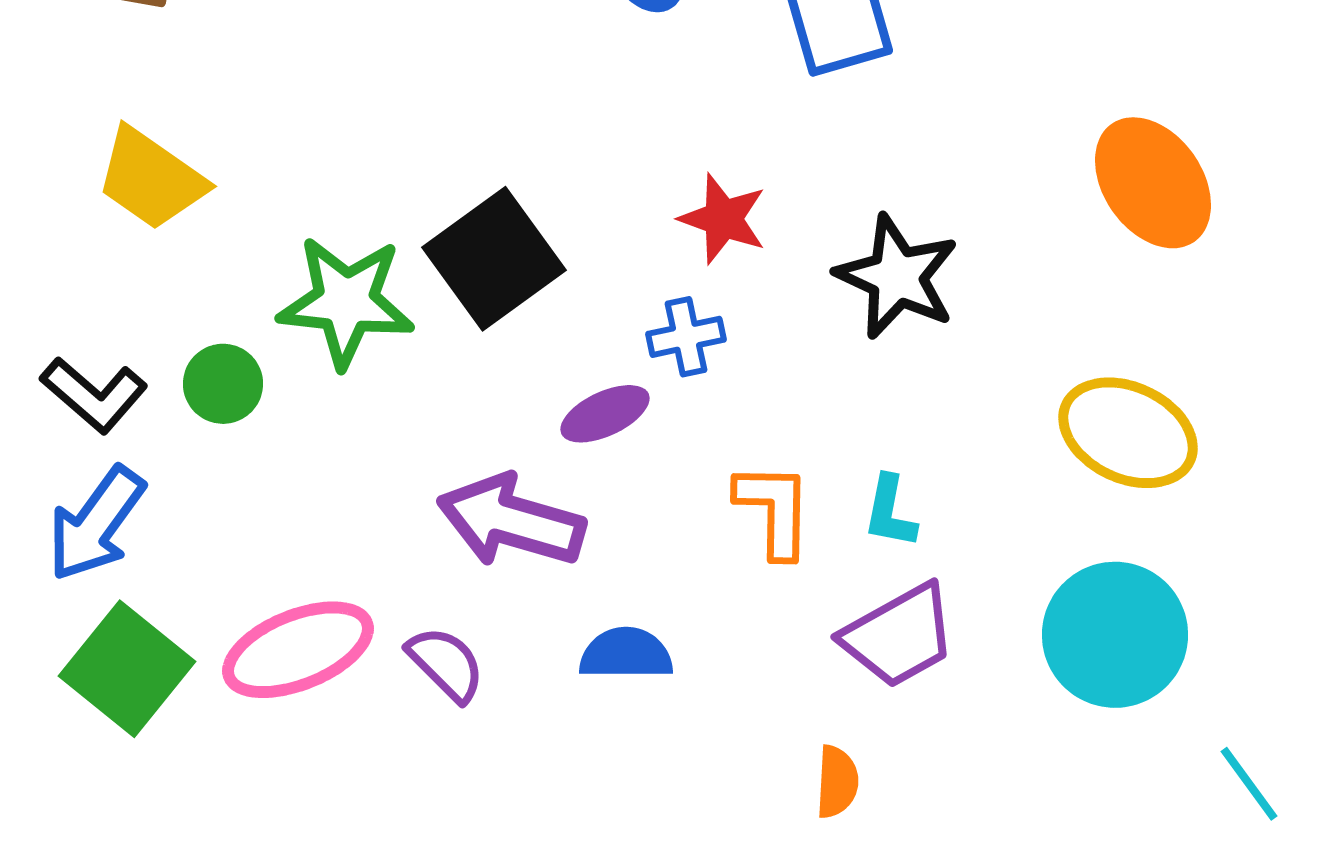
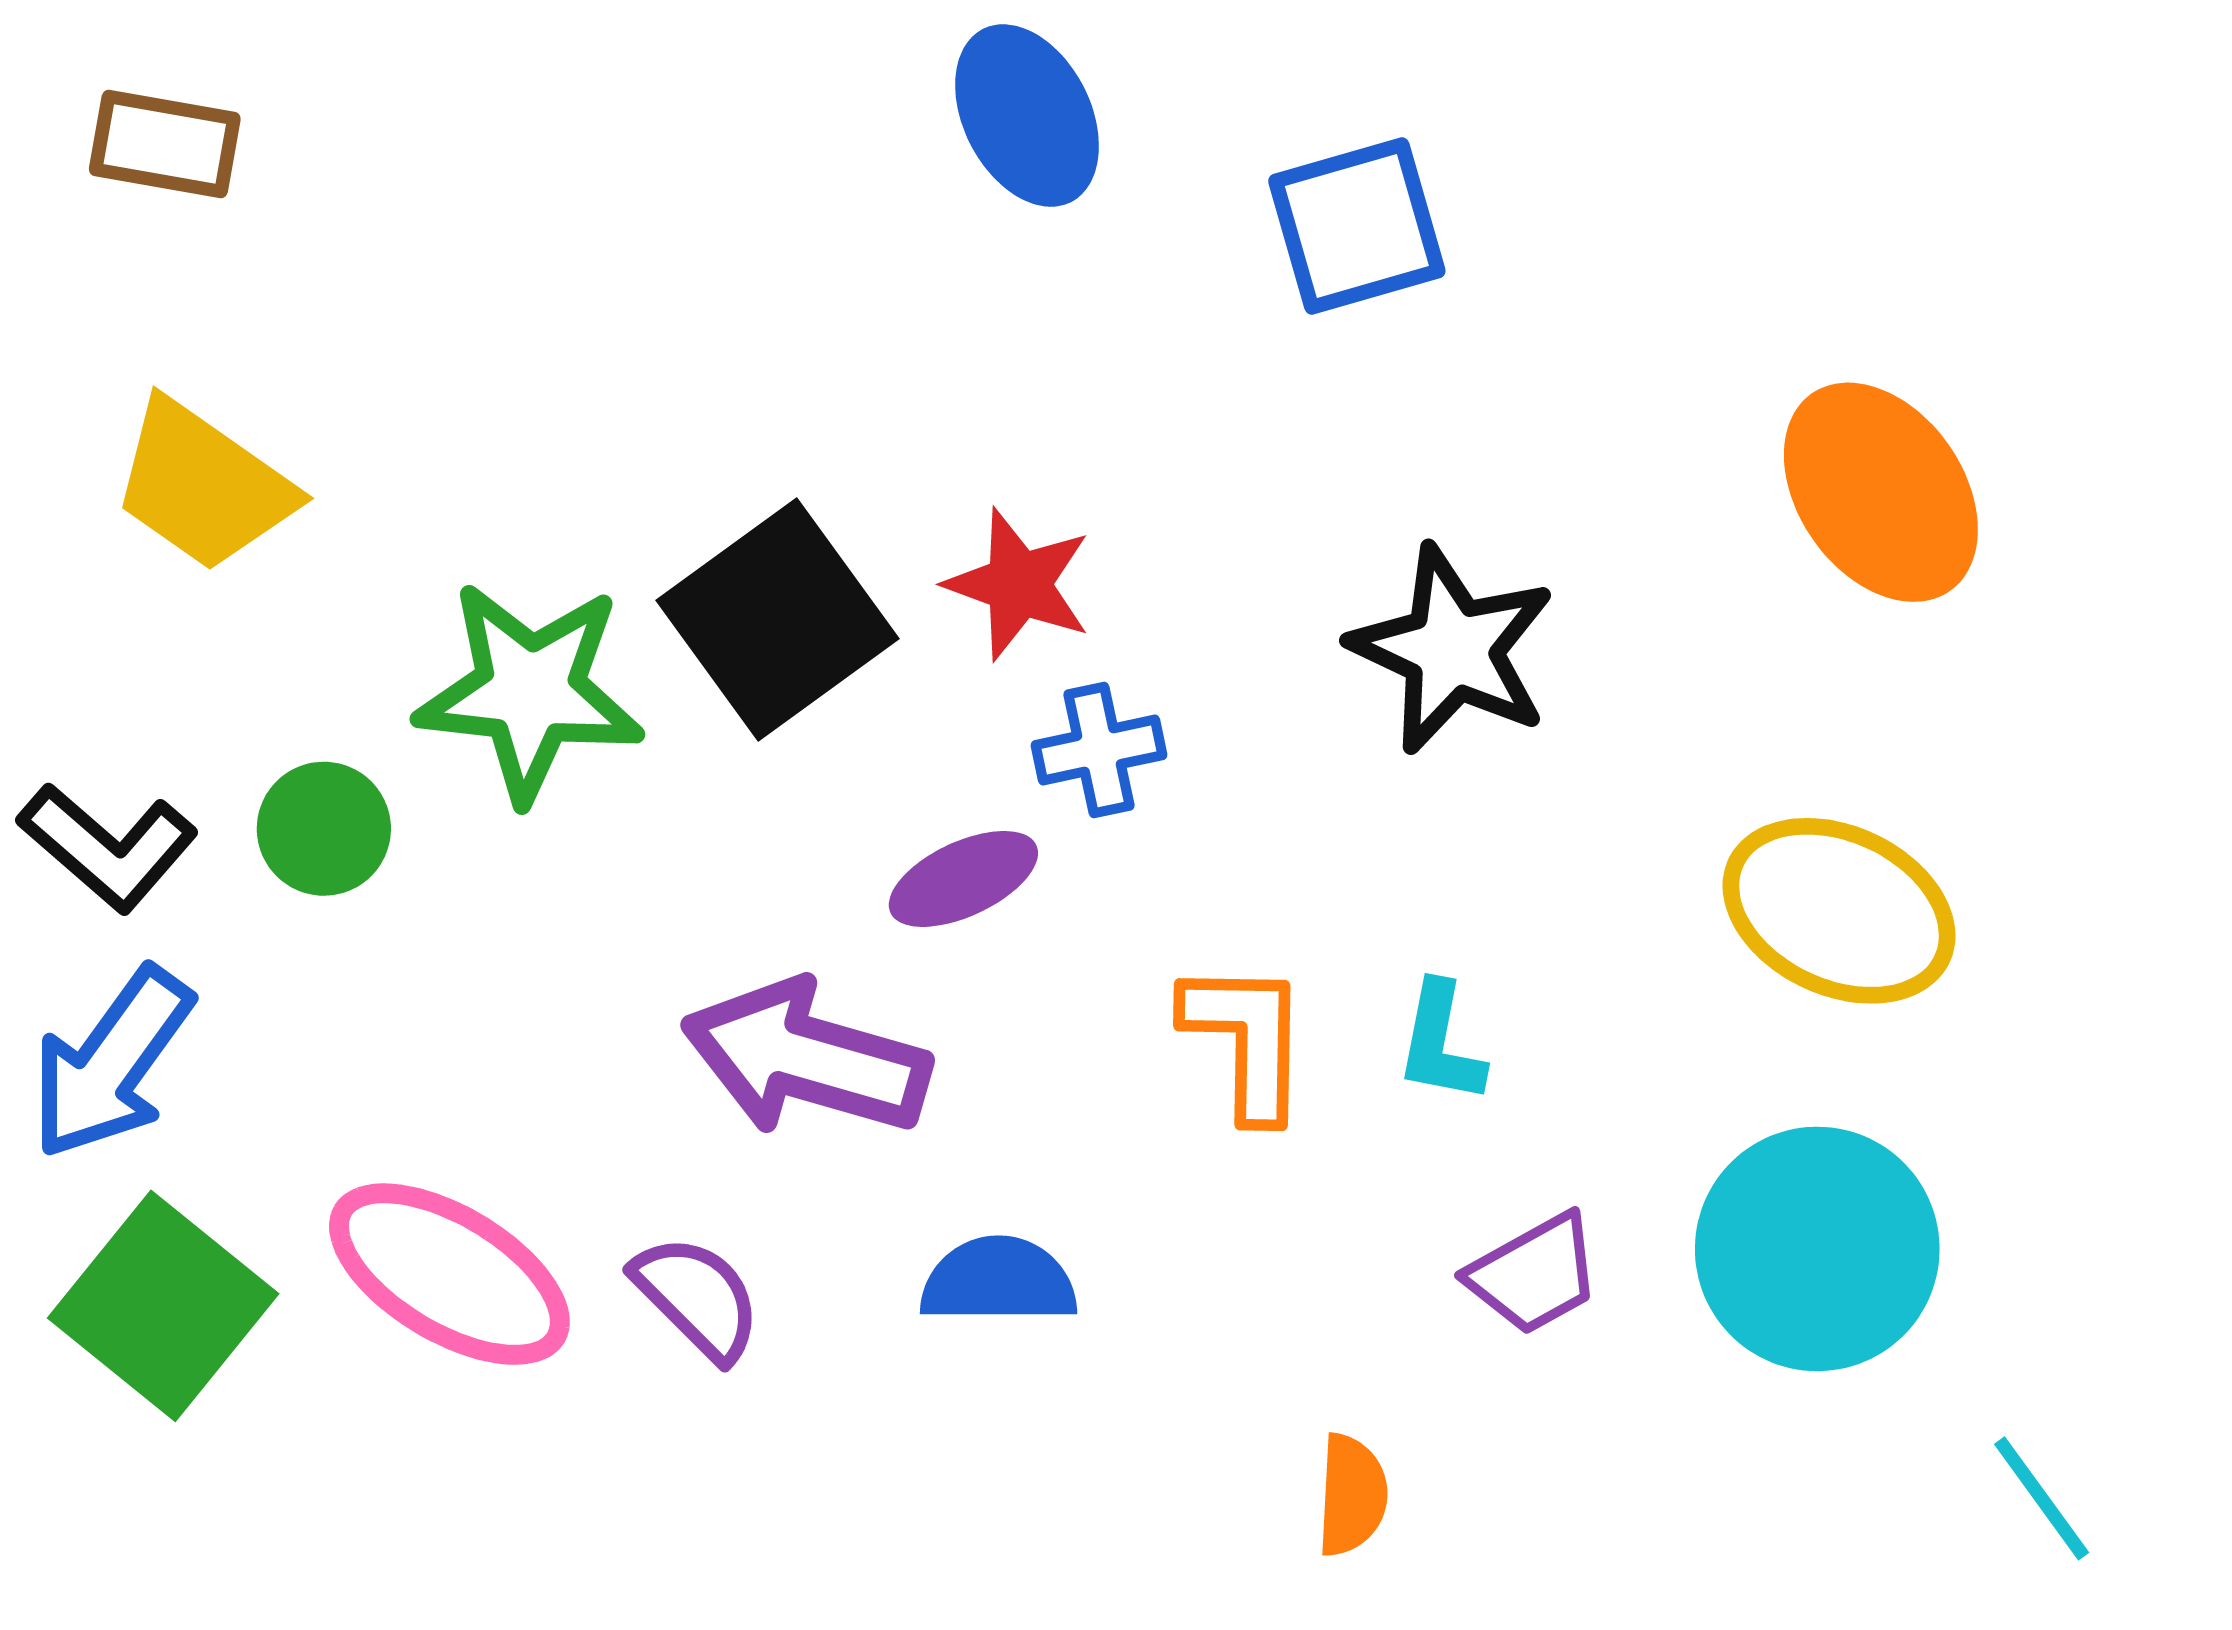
red star: (723, 219) -> (1019, 584), moved
purple trapezoid: (899, 636) -> (1534, 1274), moved, size x0.7
pink ellipse: (298, 650) -> (449, 1274), turned 53

